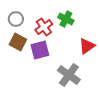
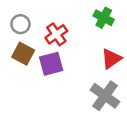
green cross: (66, 19) -> (104, 18), moved
gray cross: (69, 75) -> (105, 96), moved

